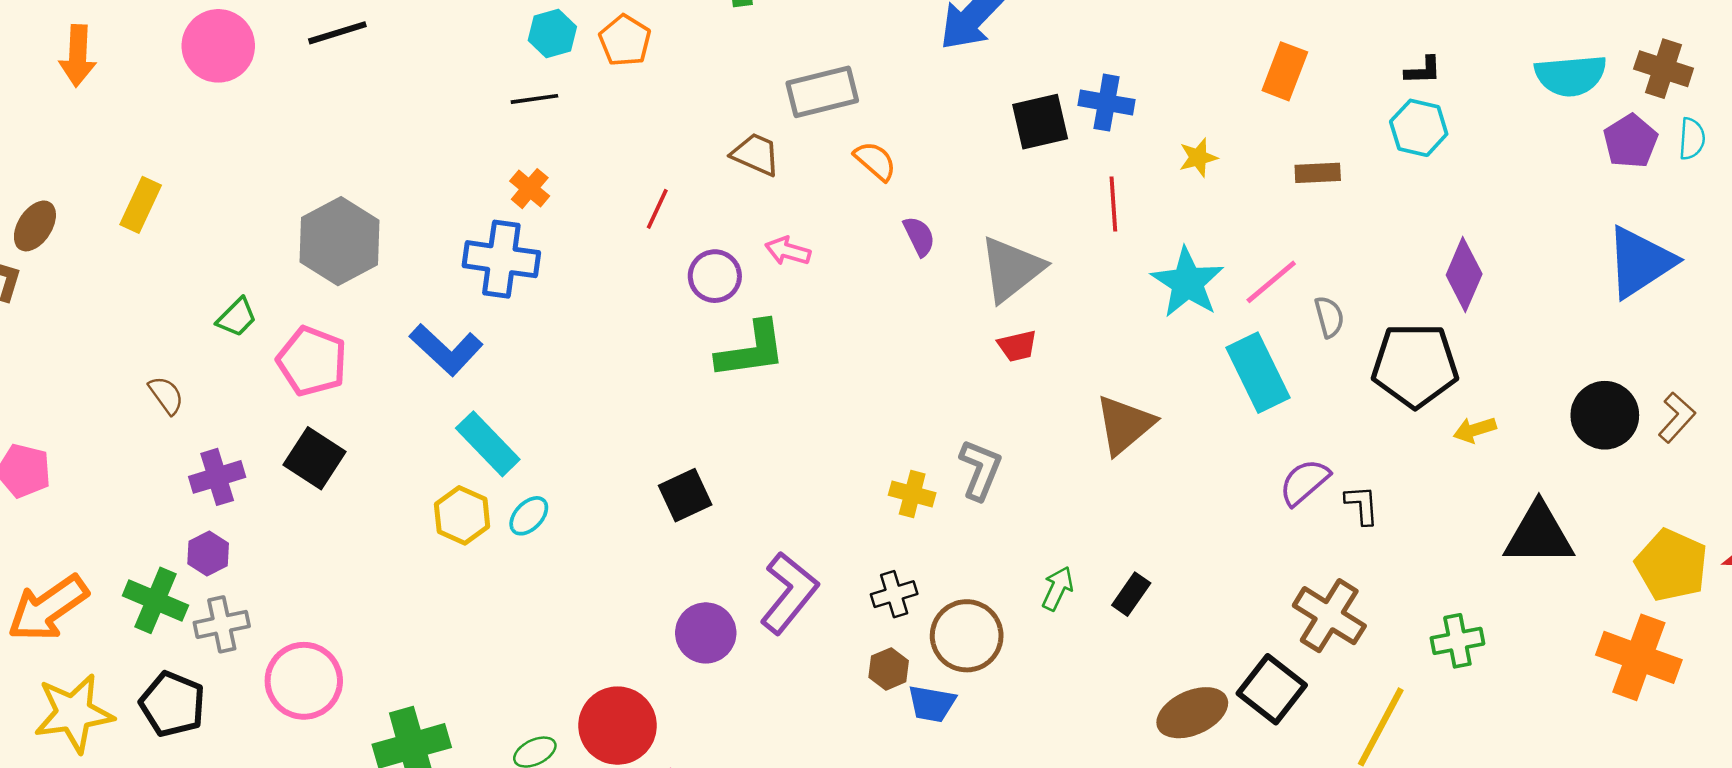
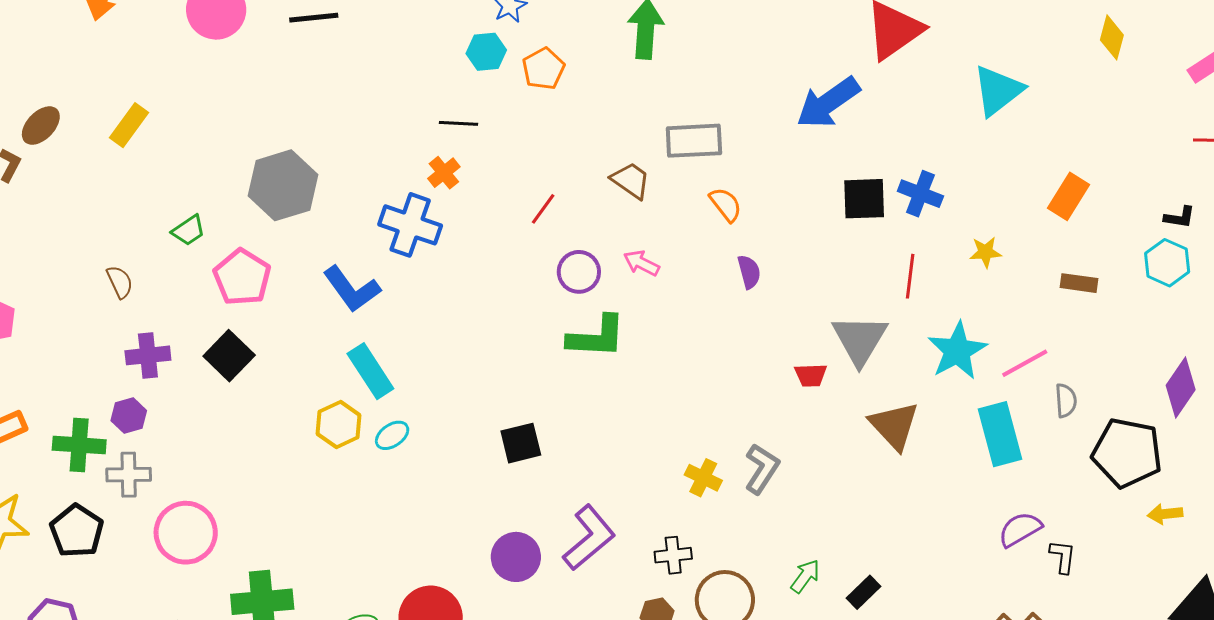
black line: (534, 99) -> (458, 123), moved
gray triangle: (1011, 269) -> (860, 340), moved, turned -32
brown triangle: (1125, 425) -> (894, 426), moved, turned -44
green cross: (155, 600) -> (79, 445), turned -30

